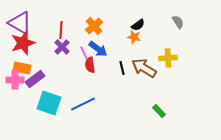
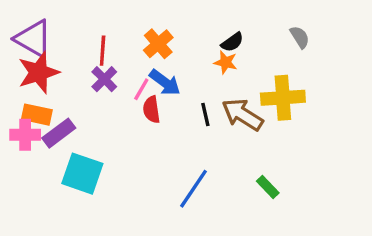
pink line: (84, 53) -> (141, 89), turned 56
yellow cross: (168, 58) -> (283, 98), size x1.4
blue line: (83, 104) -> (194, 189), moved, turned -30

